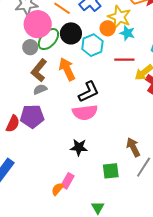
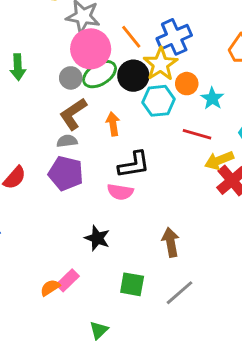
yellow star: (119, 17) -> (161, 64), moved
orange arrow: (67, 69) -> (113, 124), size x0.7
pink semicircle: (85, 112) -> (120, 192), size x0.7
purple pentagon: (32, 116) -> (66, 173), moved
brown arrow: (133, 147) -> (171, 242), moved

